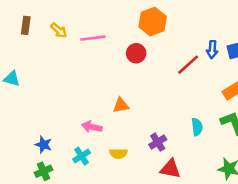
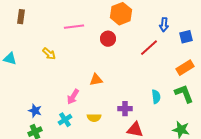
yellow arrow: (59, 30) -> (49, 54), moved
blue arrow: (212, 49) -> (164, 25), moved
pink arrow: (92, 127) -> (73, 97), turned -70
purple cross: (158, 142) -> (125, 109), turned 32

